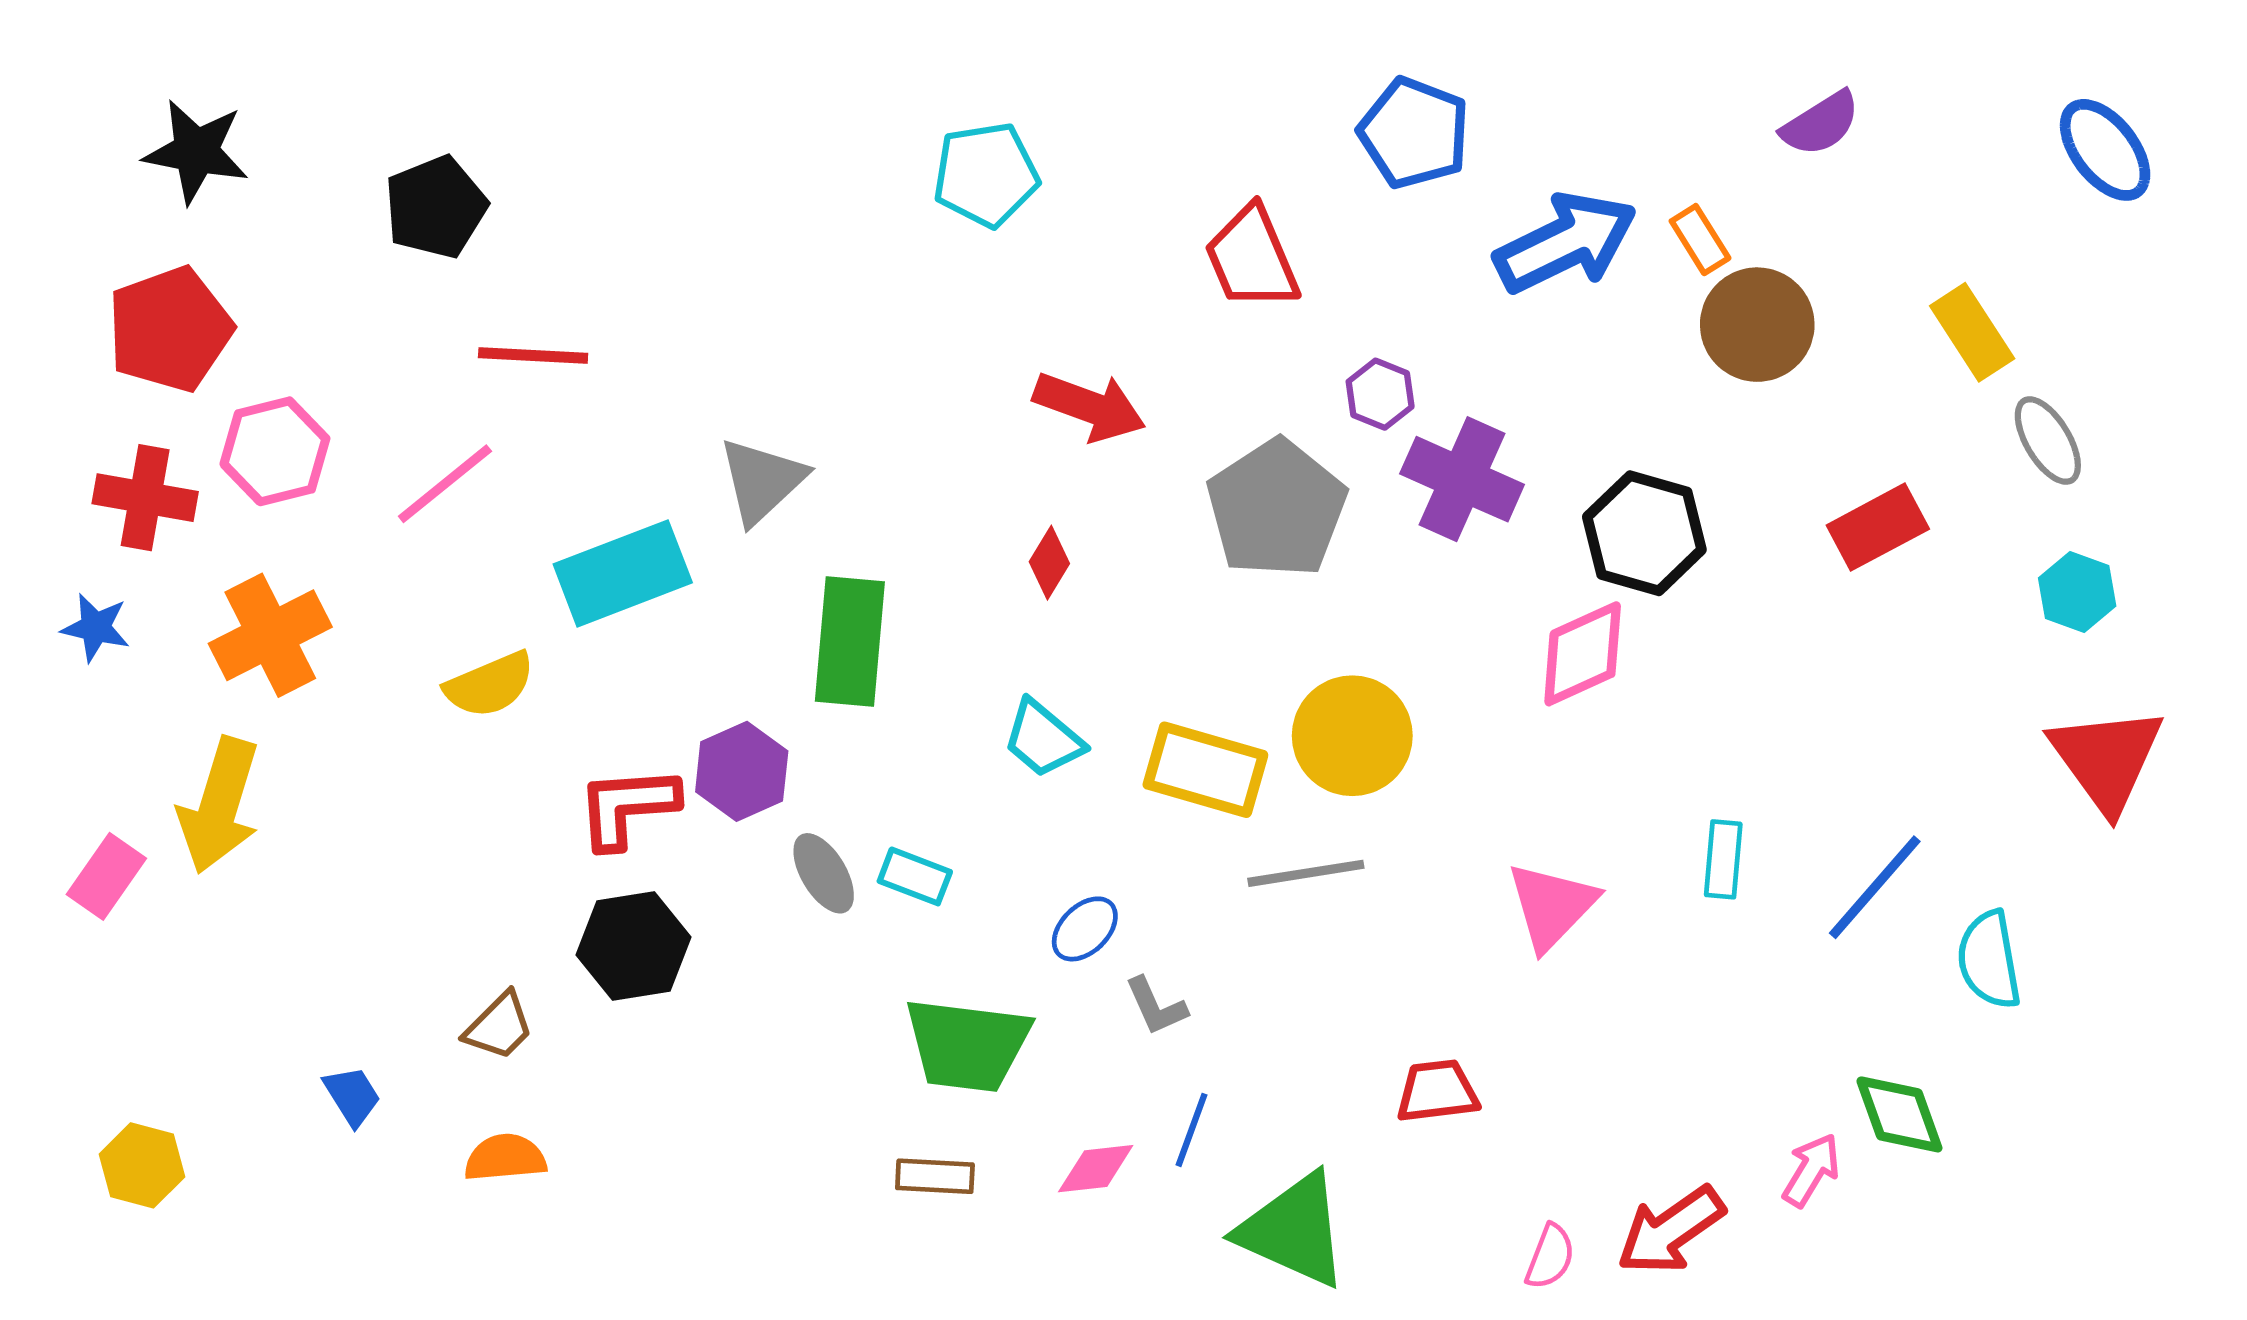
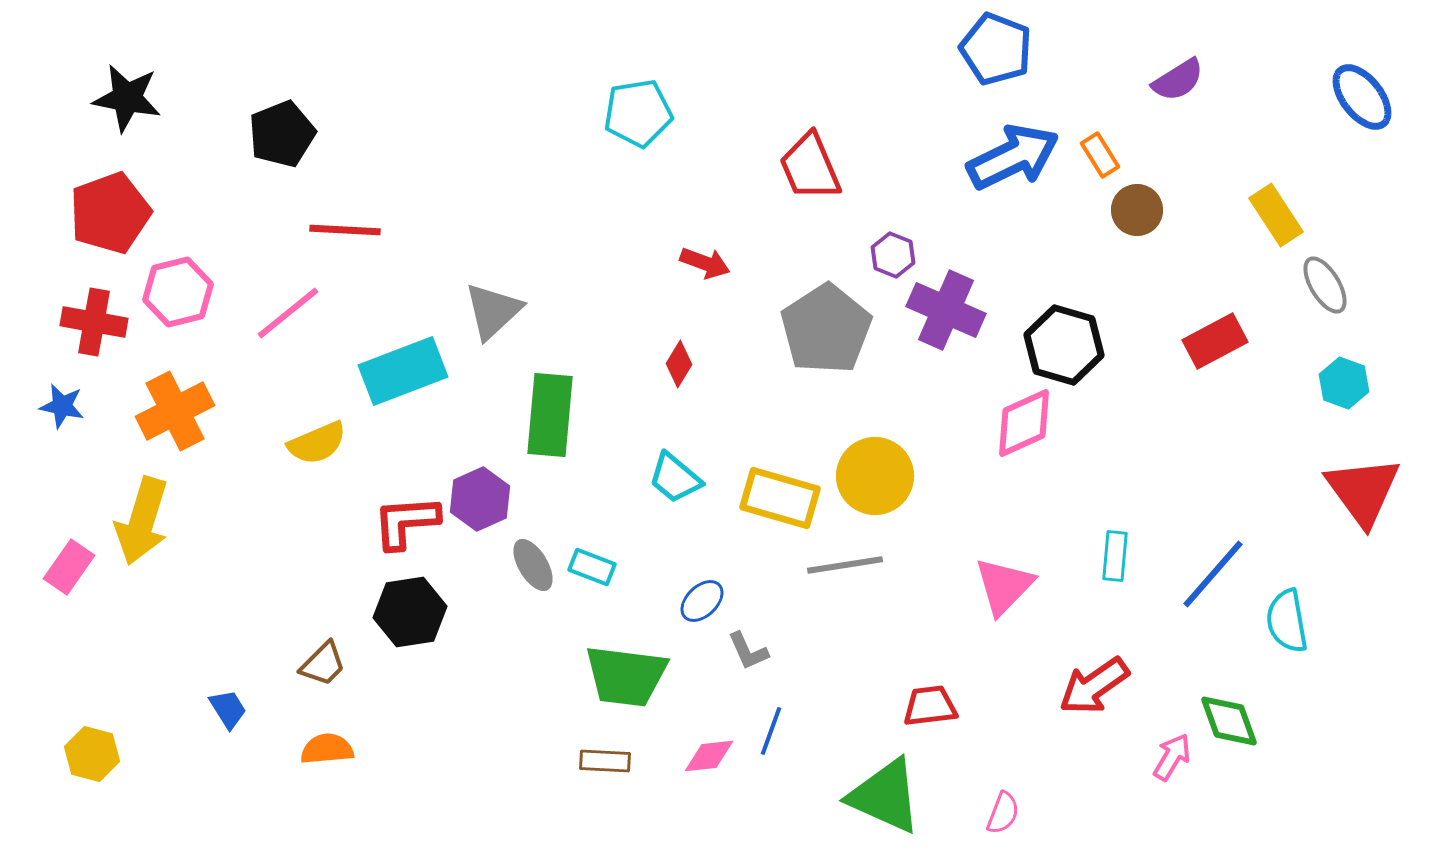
blue pentagon: (1414, 133) -> (996, 49), moved
brown circle: (1757, 325) -> (1137, 210), size x0.7
red arrow: (1089, 407) -> (705, 263), size x0.7
green triangle: (1294, 1230) -> (885, 796), moved
red arrow: (1671, 1230) -> (1094, 686), moved

